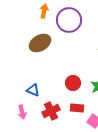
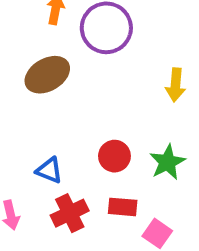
blue triangle: (33, 90) -> (49, 170), moved

